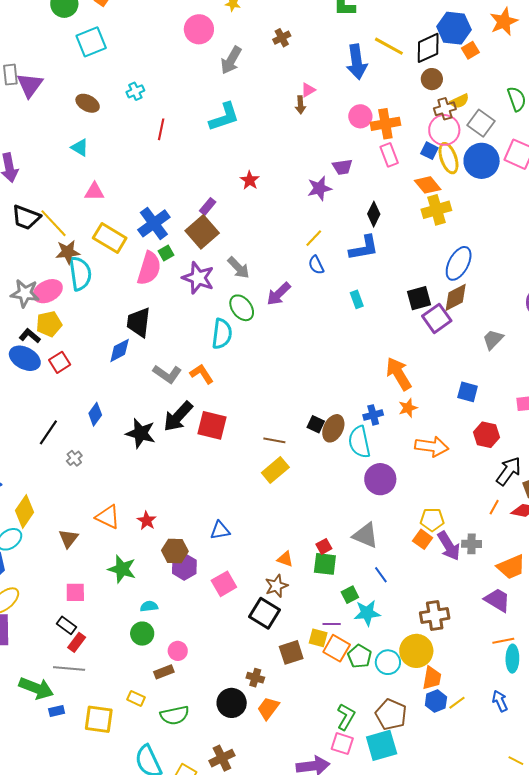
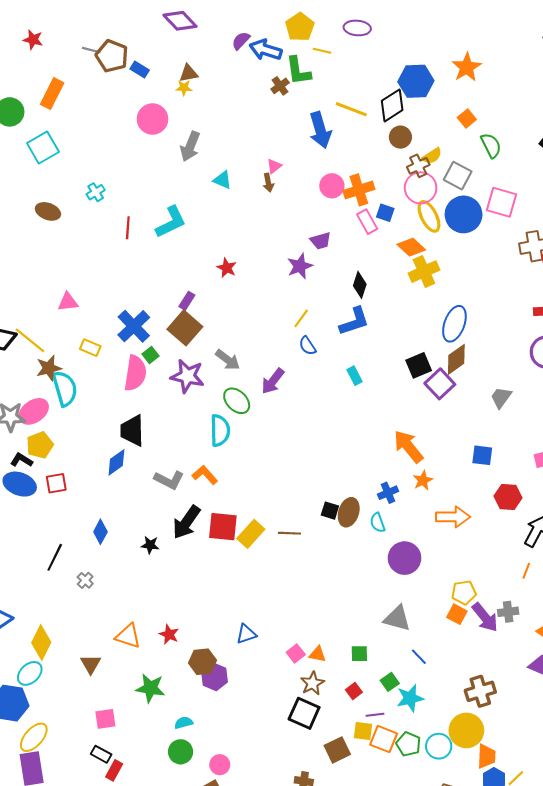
brown cross: (282, 38) -> (280, 86), moved
orange square: (470, 50) -> (467, 118), moved
cyan L-shape: (224, 117) -> (171, 222), moved
cyan triangle: (80, 148) -> (222, 180), moved
blue square: (429, 151) -> (385, 213), moved
yellow rectangle: (110, 238) -> (90, 348), size x0.6
red square: (60, 362) -> (56, 483), turned 30
black star: (141, 433) -> (150, 545), size x0.6
cyan semicircle: (359, 442) -> (378, 523), size x0.6
yellow rectangle: (275, 470) -> (251, 534), moved
red square: (324, 546) -> (354, 691), moved
green square: (325, 564) -> (359, 654), size x0.7
pink square: (224, 584) -> (296, 653), moved, size x0.7

